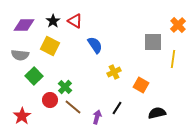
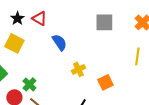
gray square: (153, 42) -> (104, 22), moved
orange square: (141, 85) -> (105, 82), turned 35

